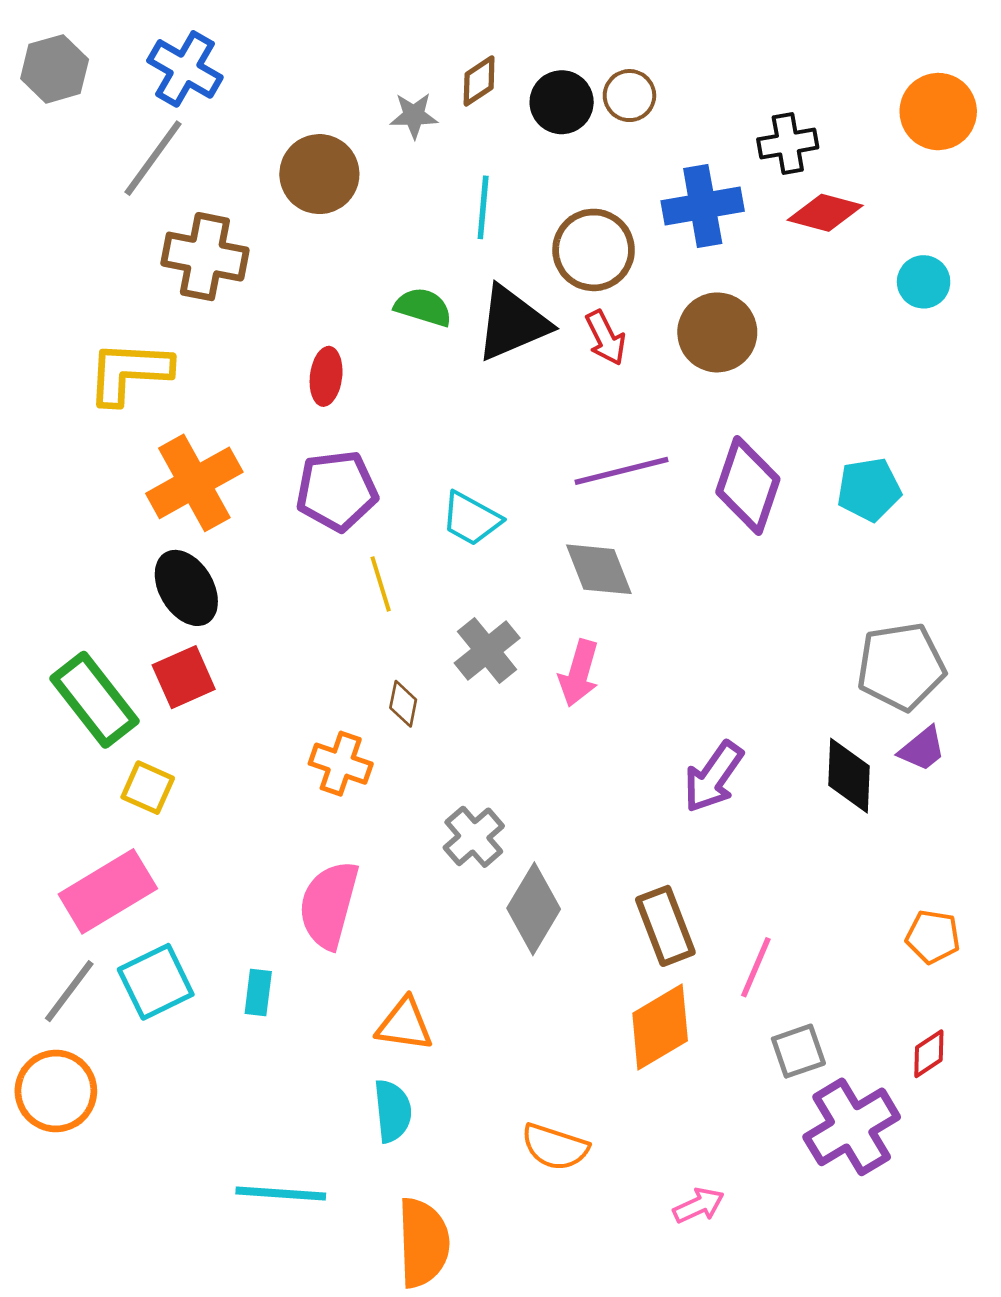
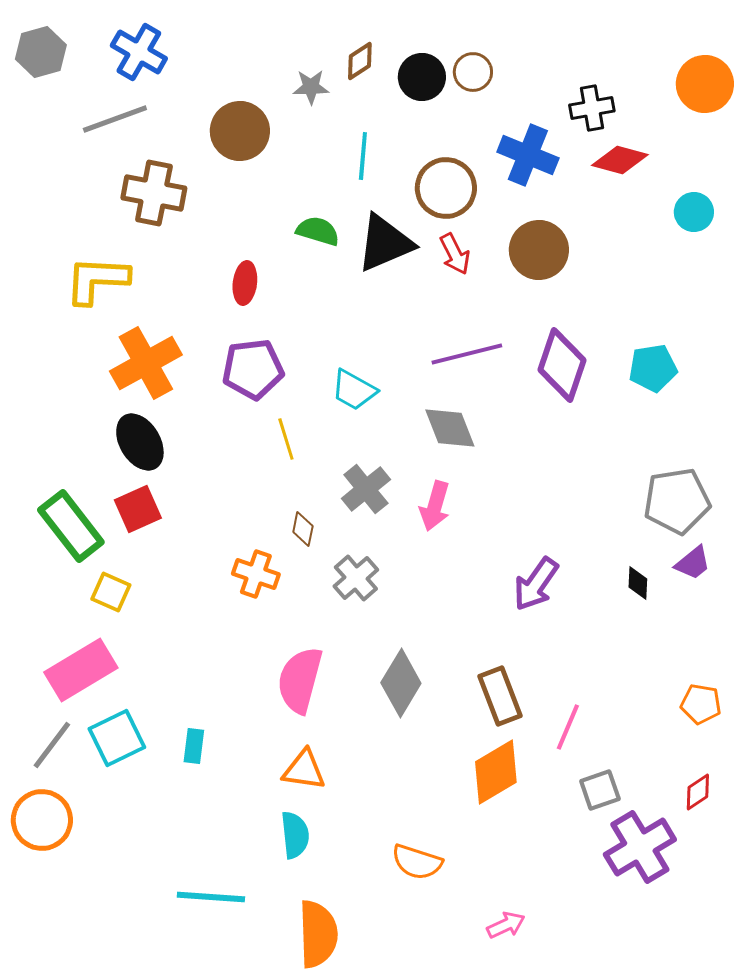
gray line: (153, 158) -> (115, 119), turned 34
blue cross: (703, 206) -> (528, 155), turned 32
black diamond: (849, 776) -> (638, 583), size x0.6
gray cross: (474, 837) -> (356, 578), moved
pink semicircle: (329, 905) -> (300, 680), moved
pink arrow: (699, 1205) -> (506, 925), moved

